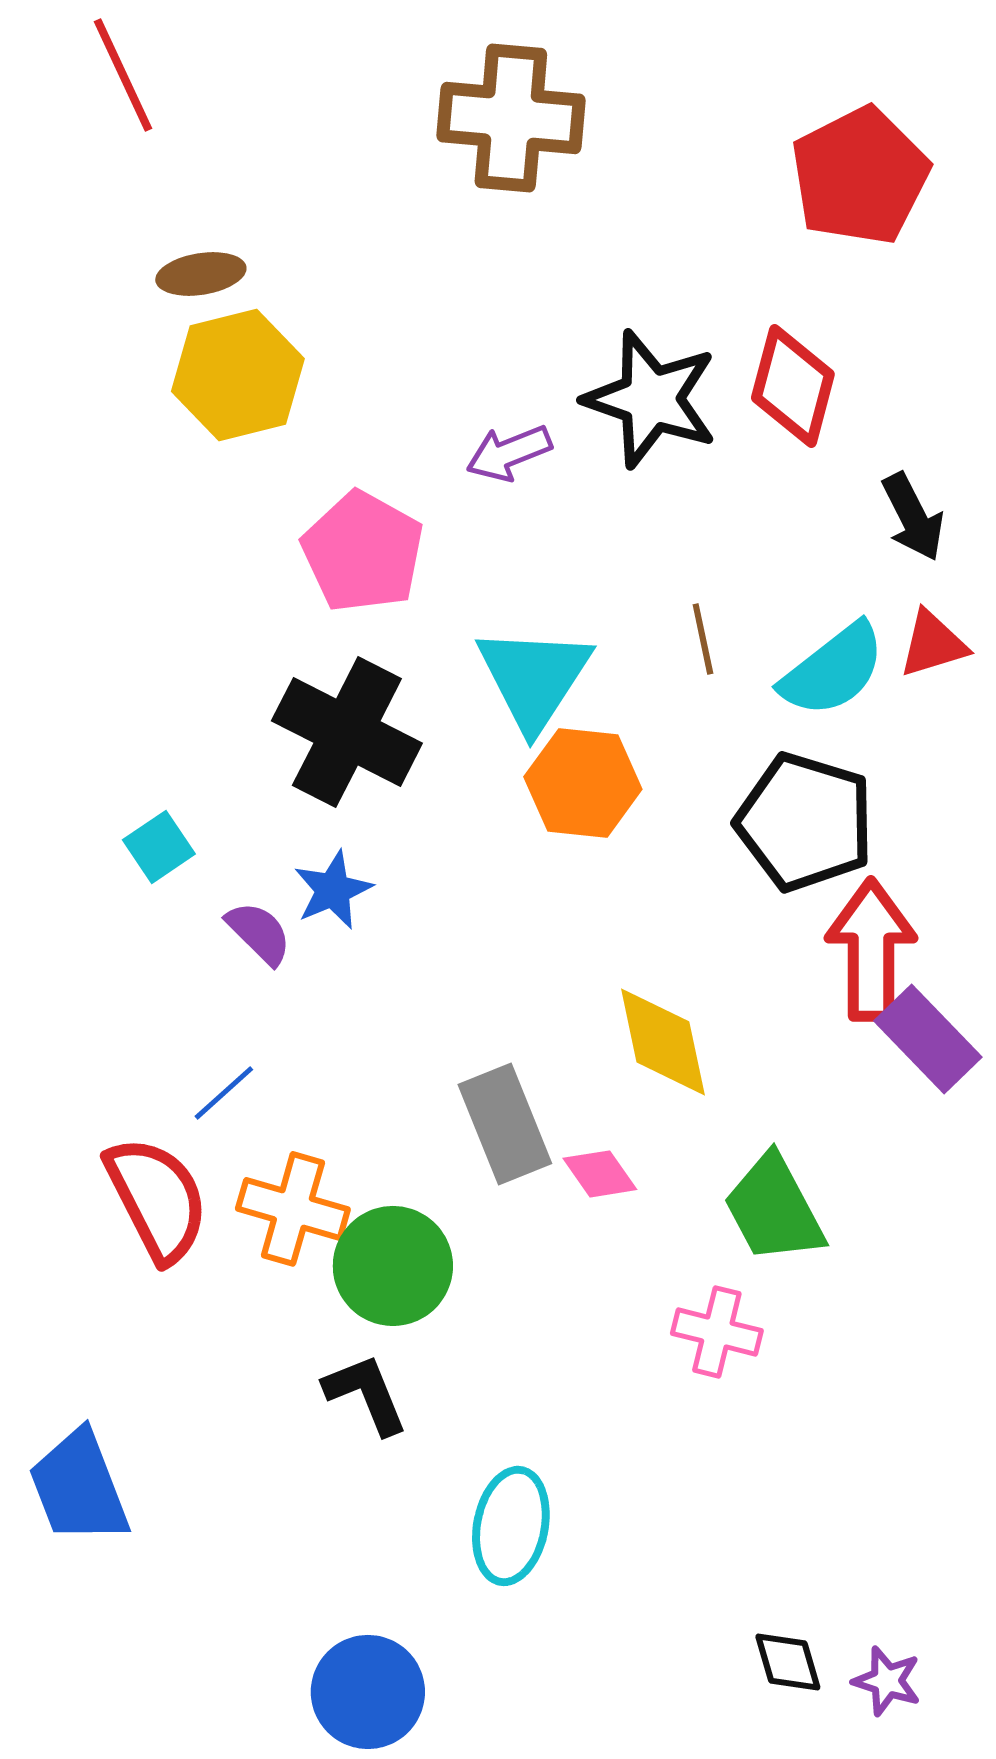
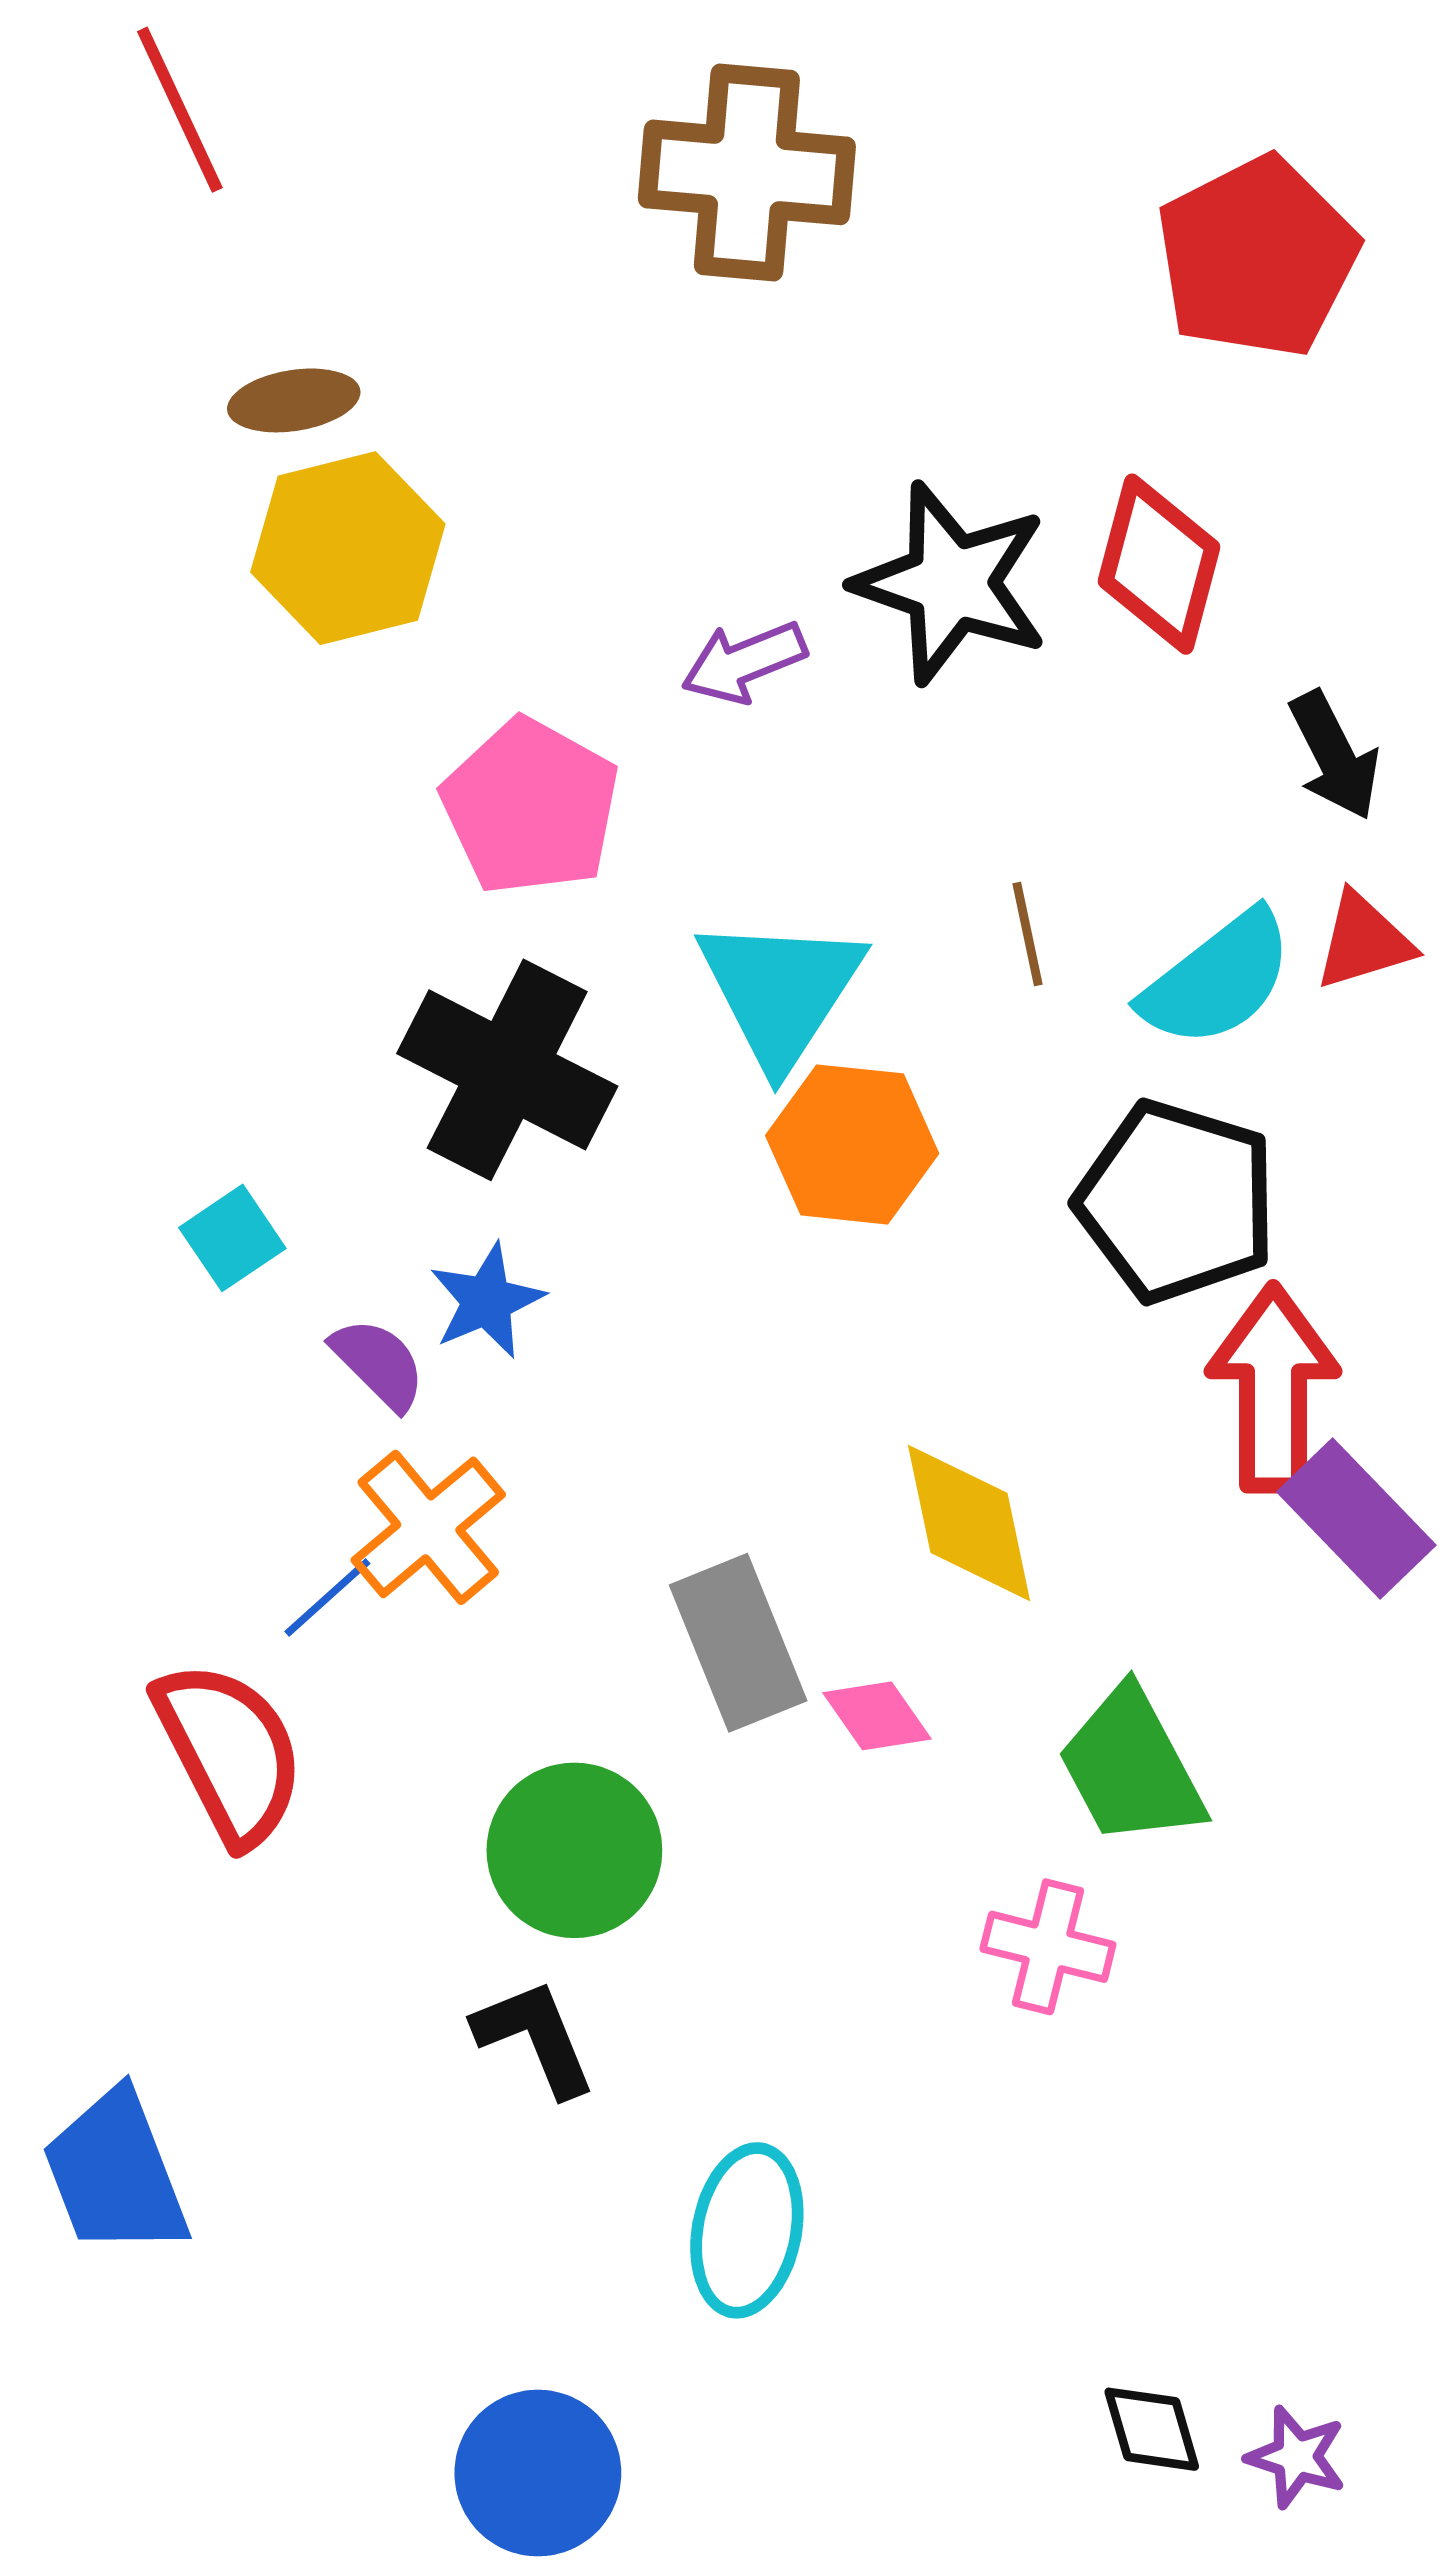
orange cross: (293, 1209) -> (428, 1527), moved, turned 34

